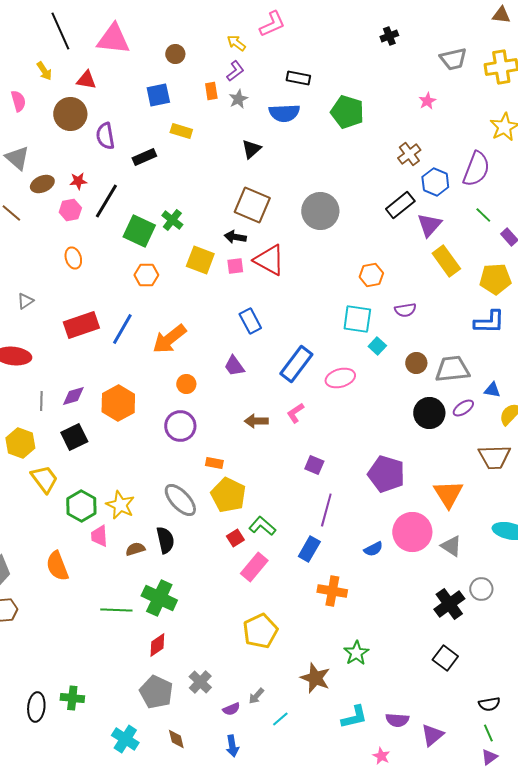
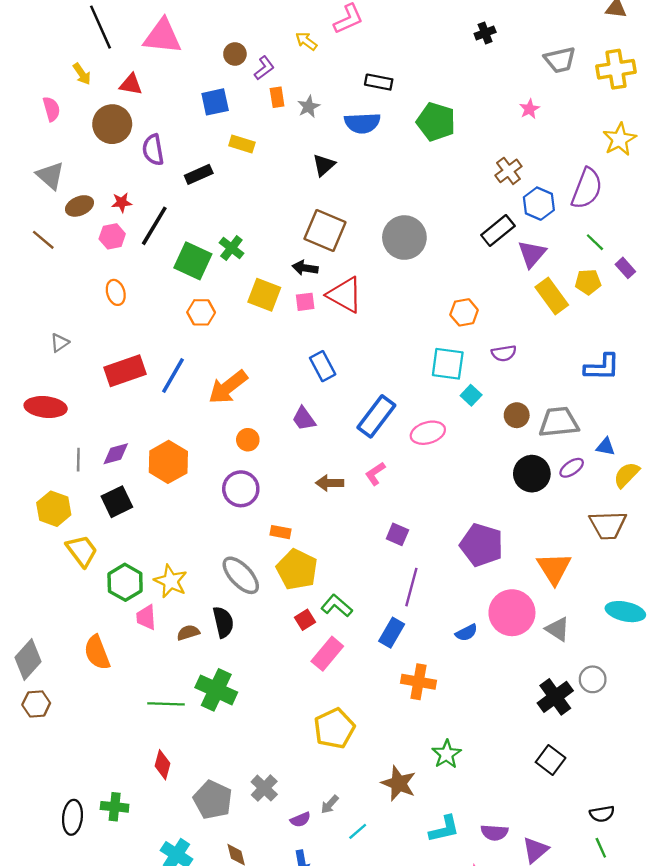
purple L-shape: (235, 71) -> (264, 68), moved
yellow pentagon: (495, 279) -> (588, 282), moved, size x0.7
red diamond: (157, 645) -> (162, 765), moved, turned -40

